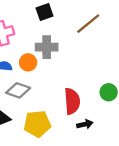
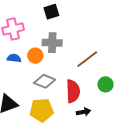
brown line: (88, 24) -> (87, 59), moved
gray diamond: (18, 90) -> (45, 81), moved

